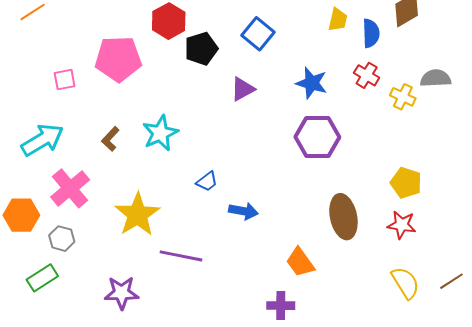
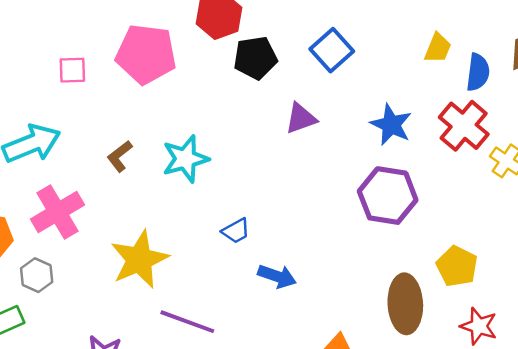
red cross: (367, 75) -> (464, 126), size x1.5
yellow pentagon: (406, 183) -> (457, 266), moved

